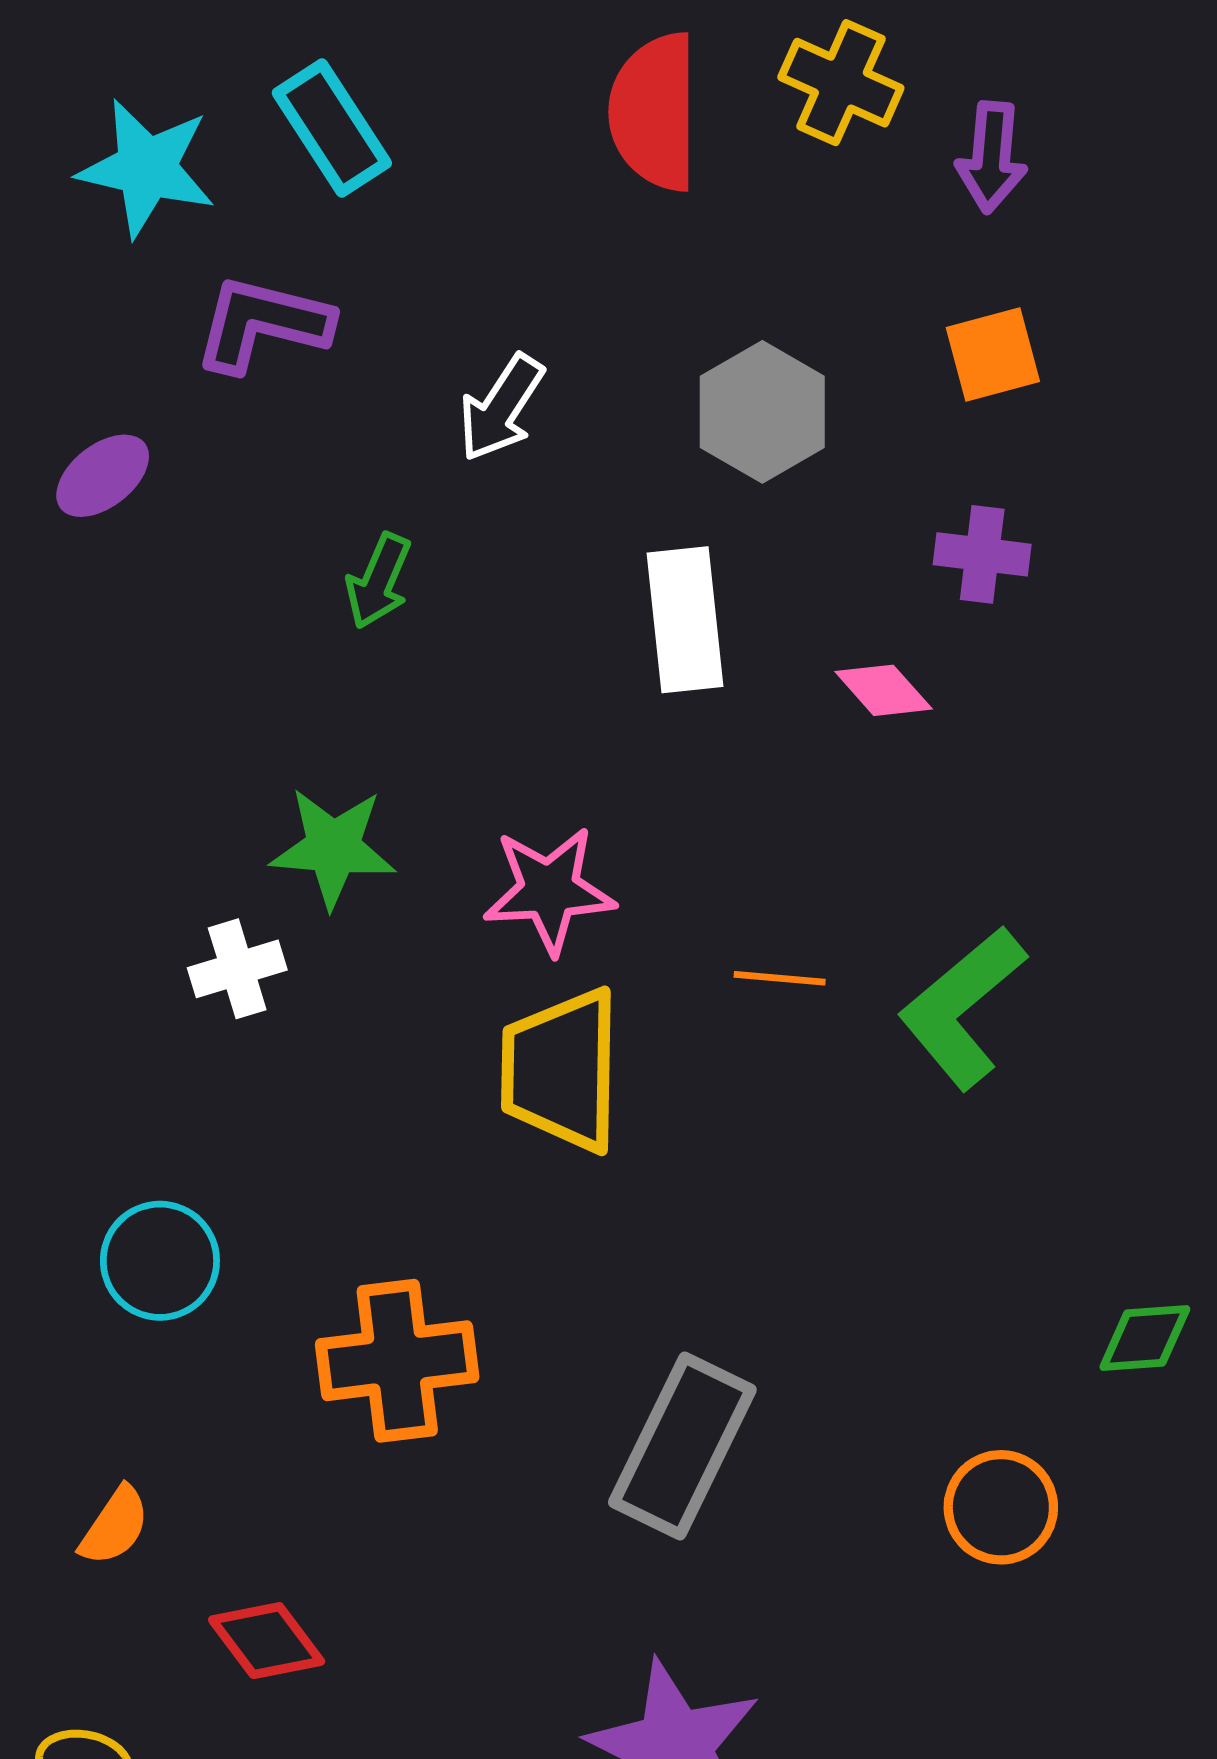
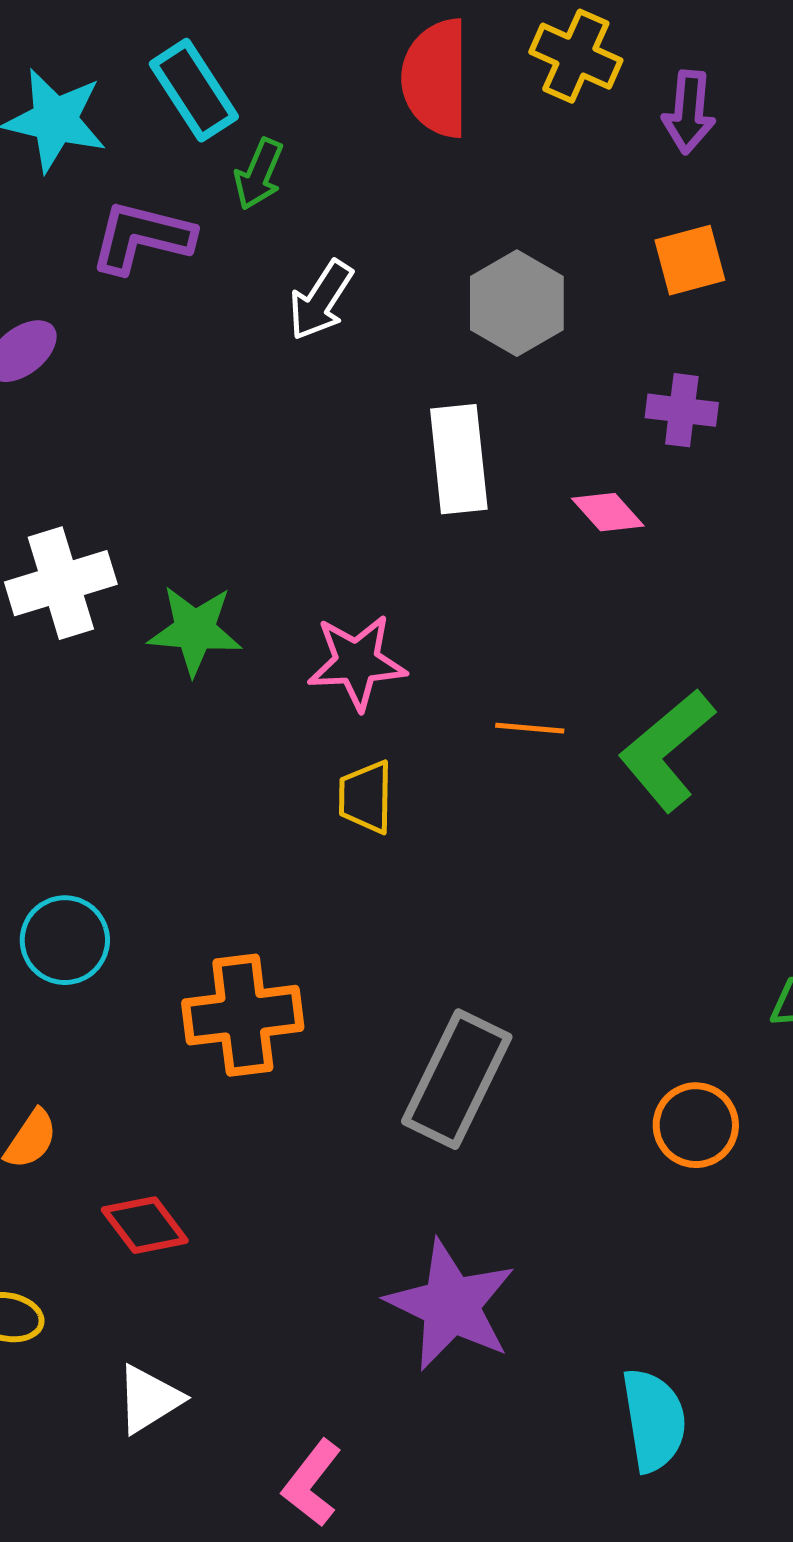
green arrow: (378, 581) -> (259, 174), moved
white cross: (237, 969) -> (61, 583), moved, size x1.5
yellow trapezoid: (561, 1070) -> (366, 797), size x0.6

